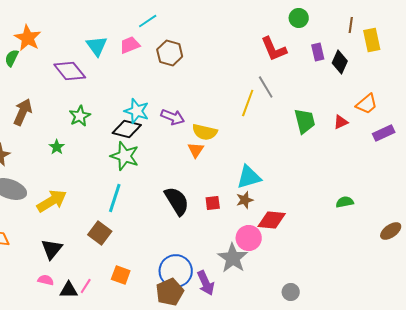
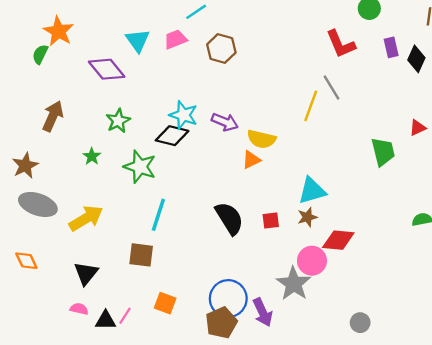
green trapezoid: (305, 121) -> (383, 152), moved
orange triangle: (196, 150) -> (251, 160), turned 30
green star: (125, 156) -> (140, 167), moved
brown square: (100, 233) -> (141, 255), turned -30

